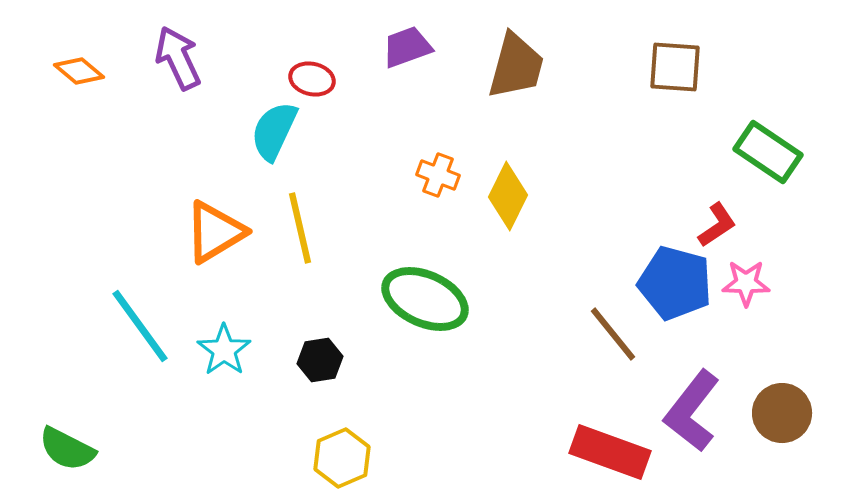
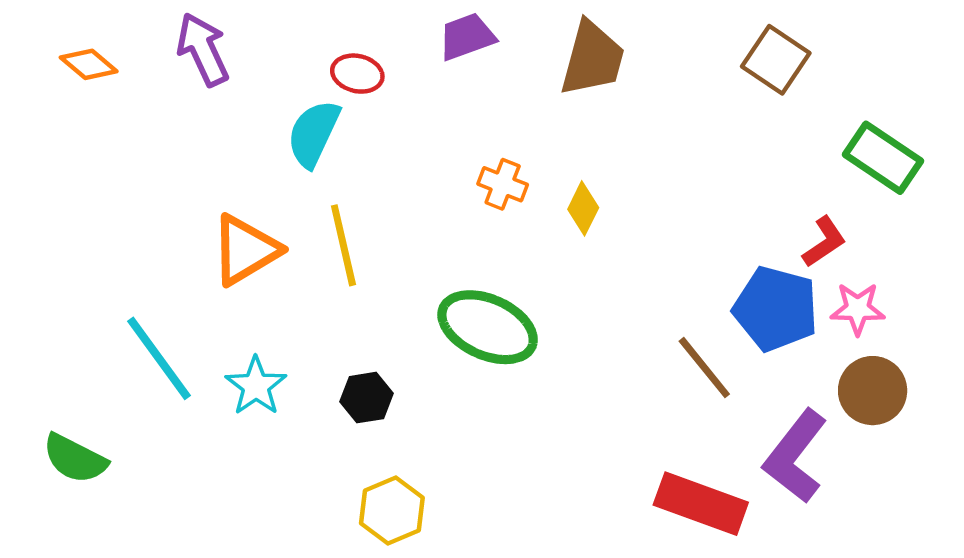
brown square: (675, 67) -> (776, 60), turned 30
yellow diamond: (508, 196) -> (583, 208), size x0.7
brown circle: (782, 413) -> (873, 391), moved
green semicircle: (67, 449) -> (75, 459), moved

